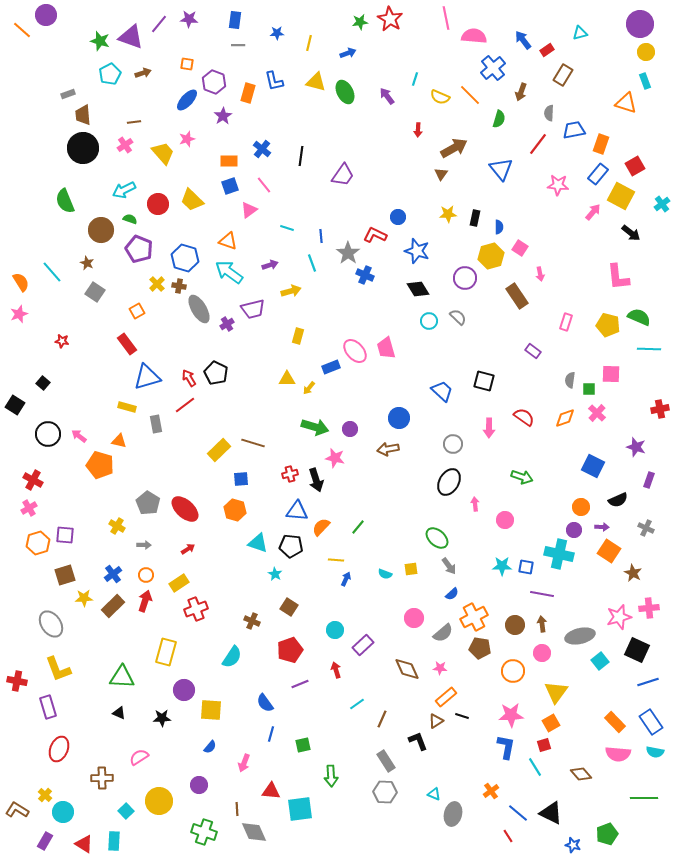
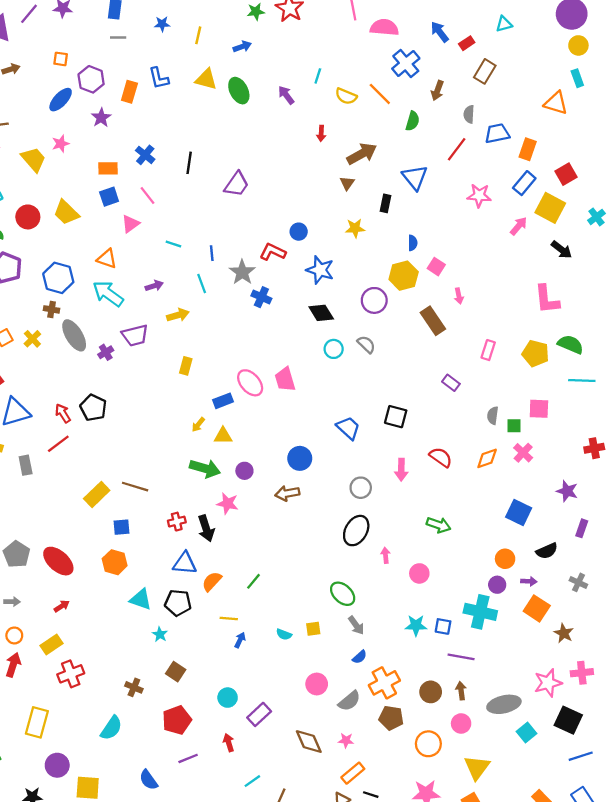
black rectangle: (475, 218) -> (385, 203), moved
yellow cross: (157, 284) -> (32, 339), moved
yellow triangle: (287, 379) -> (223, 436), moved

